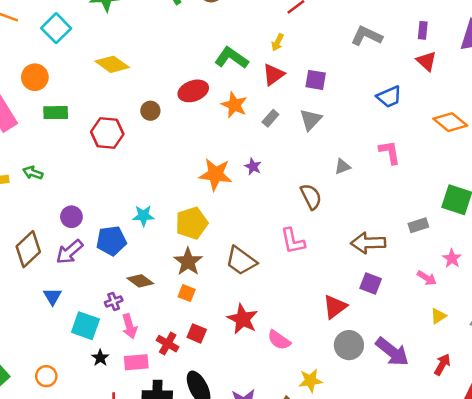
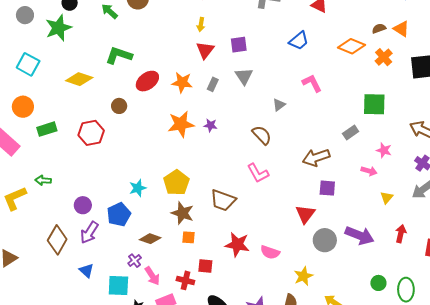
green L-shape: (231, 58) -> (119, 55), moved
orange star: (215, 174) -> (181, 124), moved

